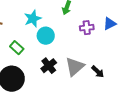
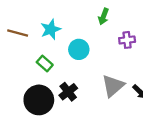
cyan star: (33, 19) -> (51, 29), moved
black cross: (49, 66) -> (68, 92), moved

